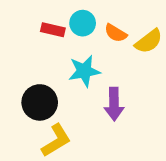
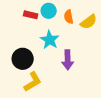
orange semicircle: (116, 33) -> (69, 17), turned 48
cyan star: (84, 71) -> (50, 40), turned -30

